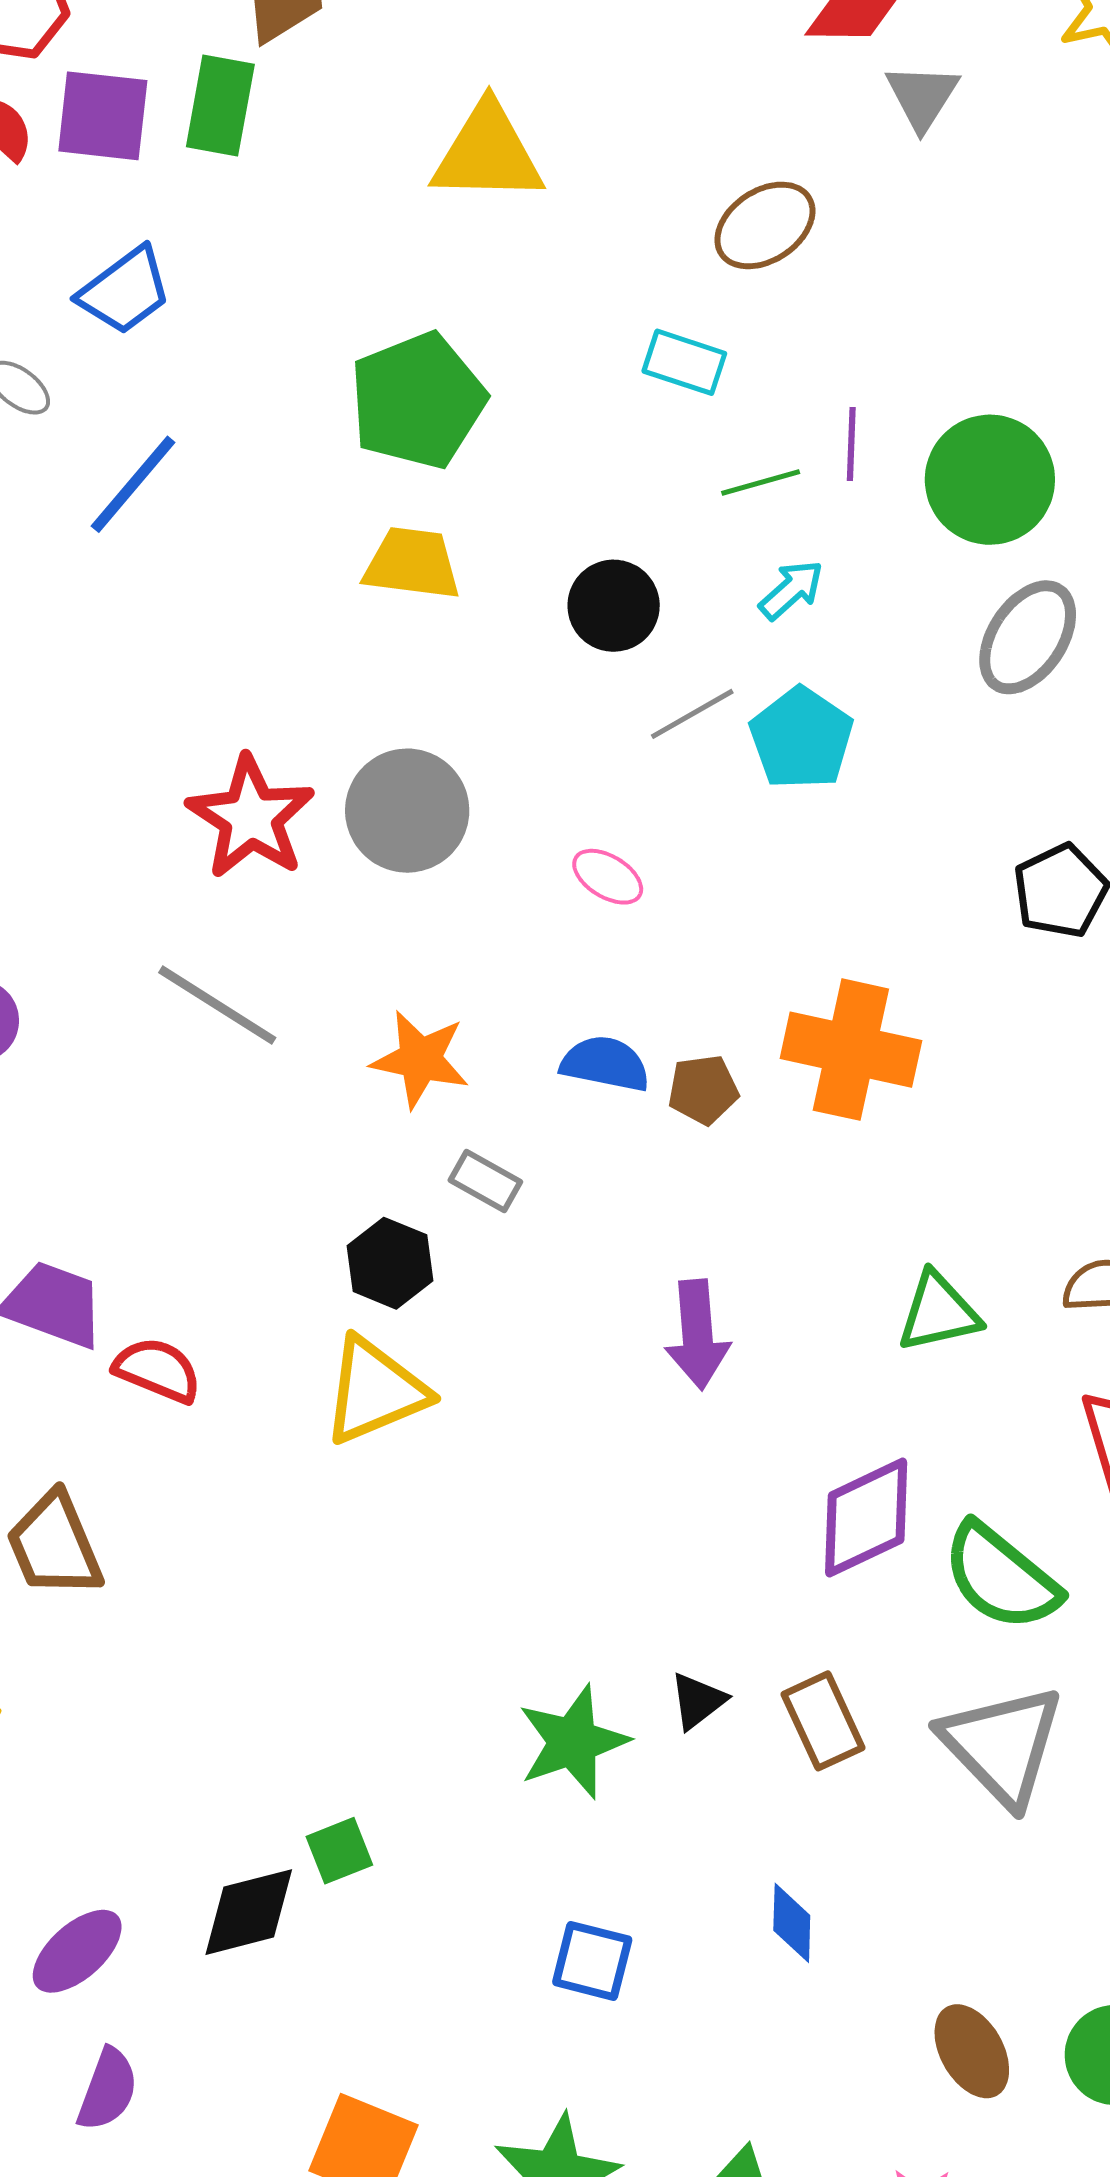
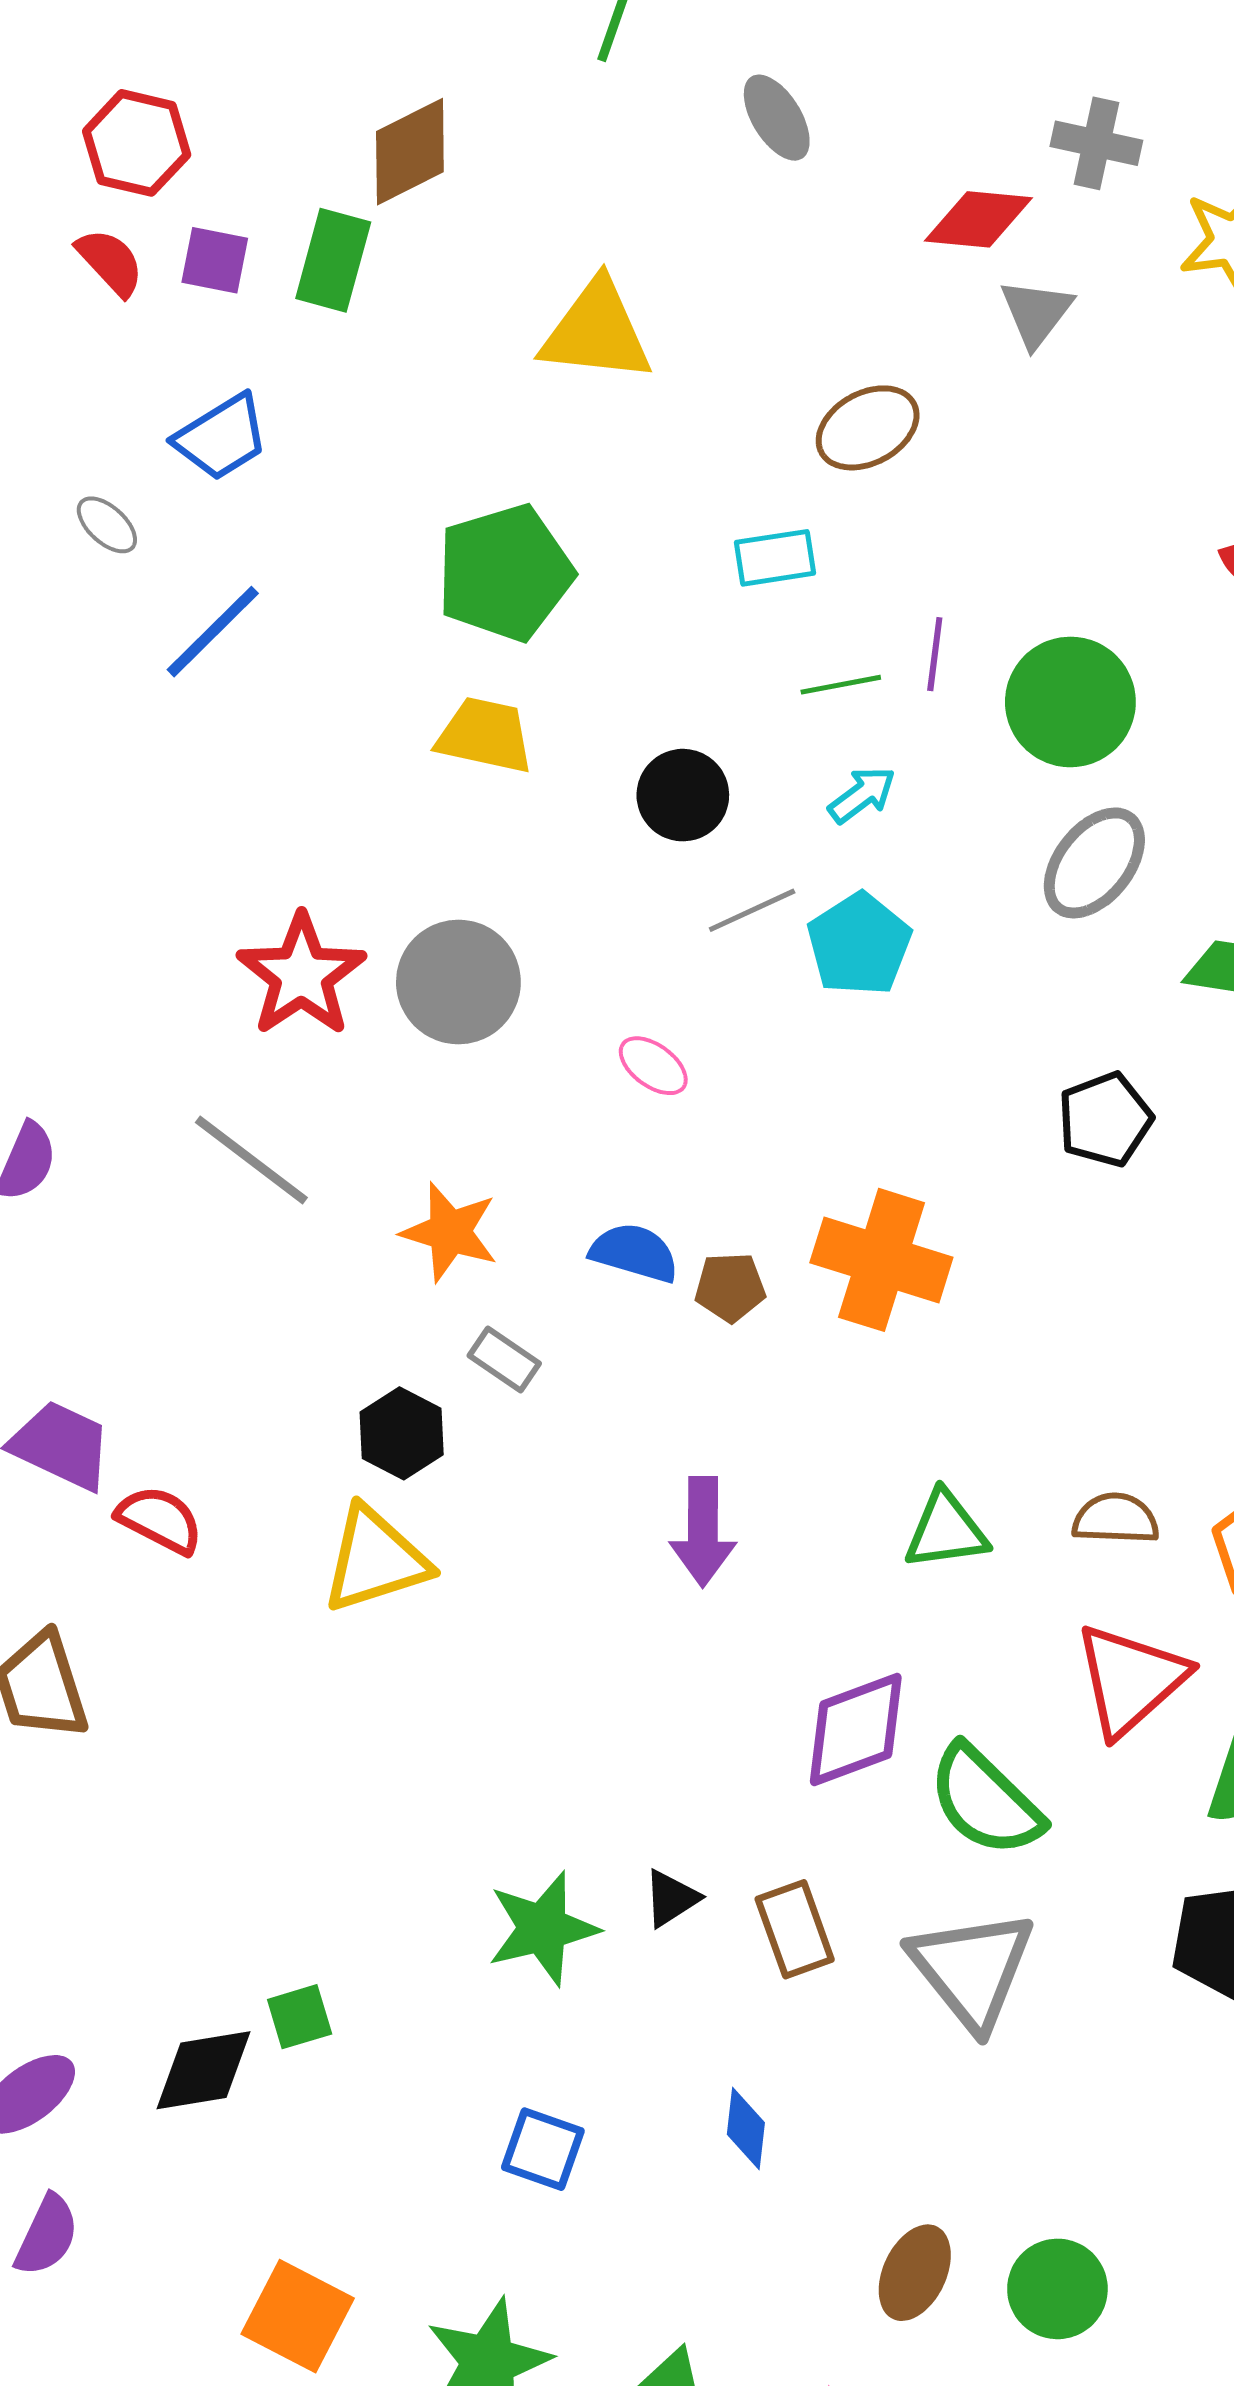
purple square: (103, 116) -> (215, 260), size x0.7
cyan rectangle: (684, 362) -> (775, 558), turned -32
brown ellipse: (972, 2051) -> (915, 2273), turned 50

